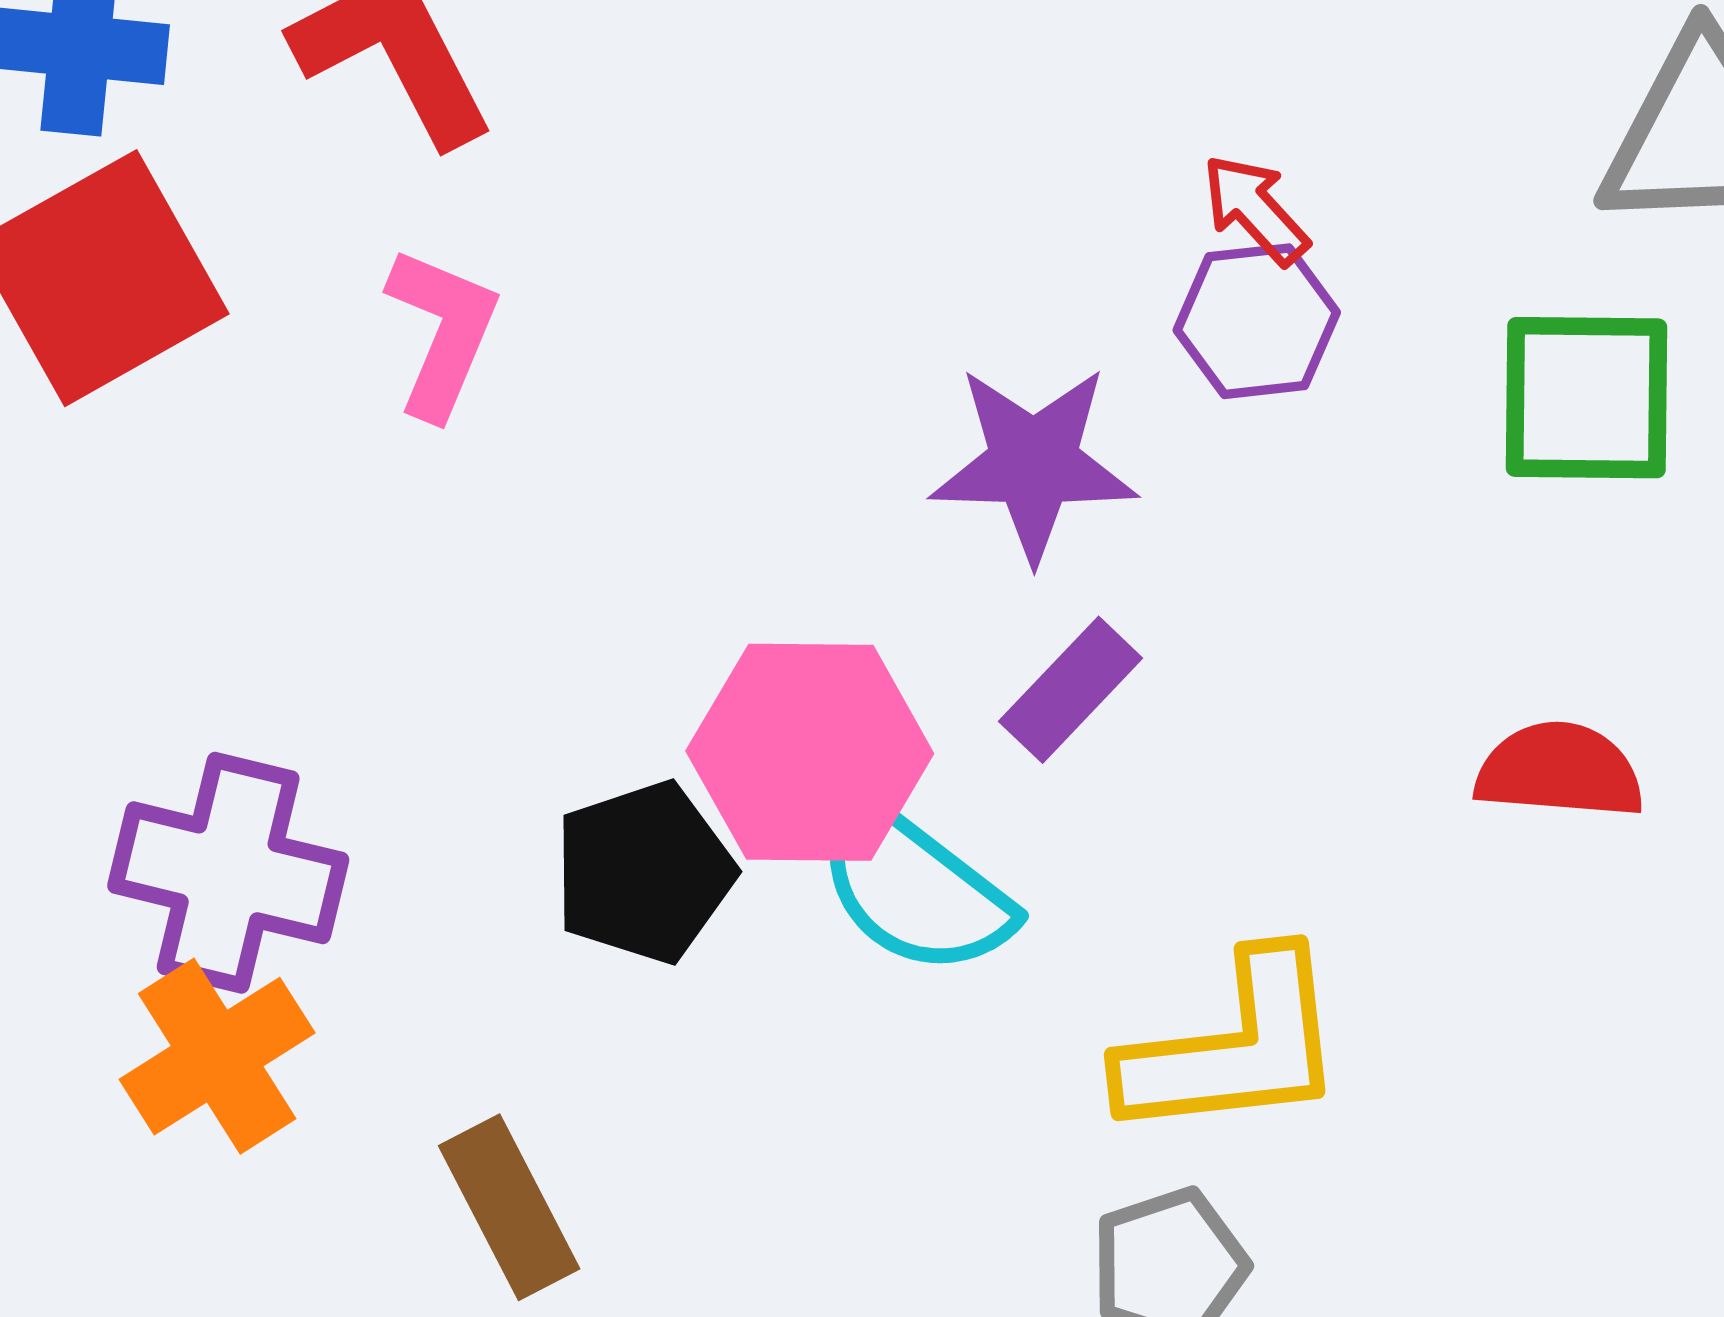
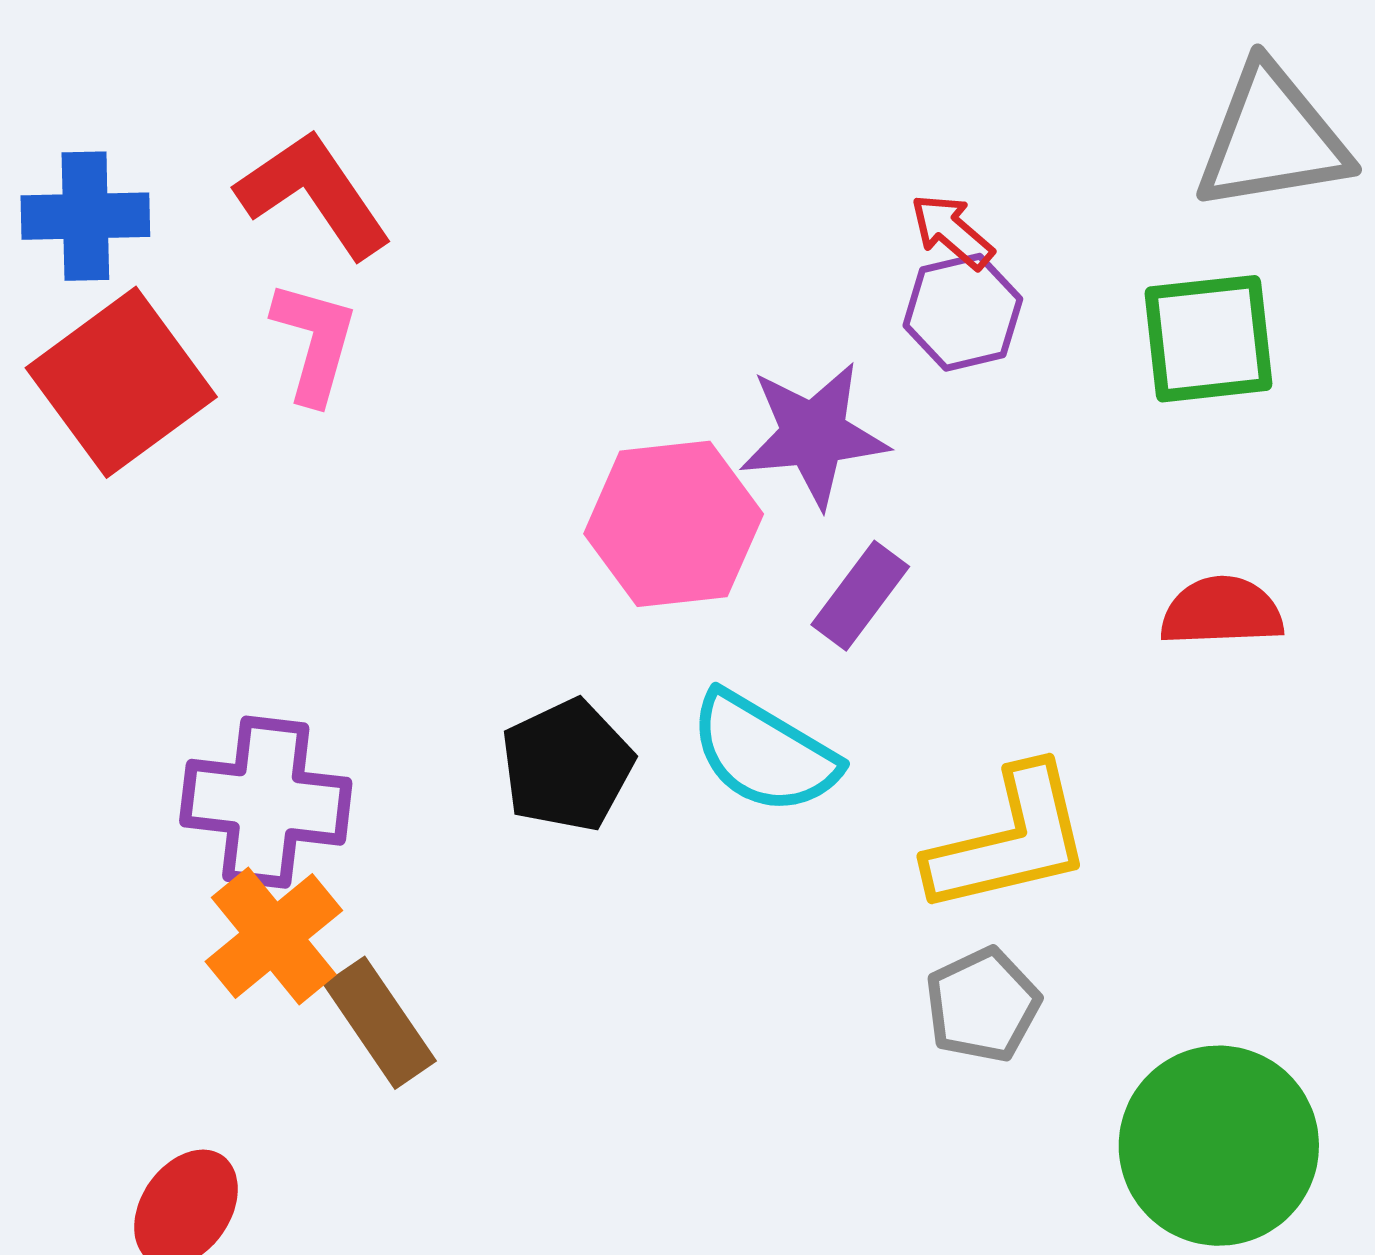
pink L-shape: (442, 332) -> (314, 342), moved
pink hexagon: (810, 752) -> (674, 524), moved
brown rectangle: (509, 1207) -> (380, 1023), moved

